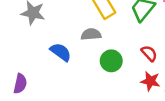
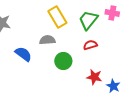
red semicircle: (149, 53) -> (90, 45), moved, turned -64

